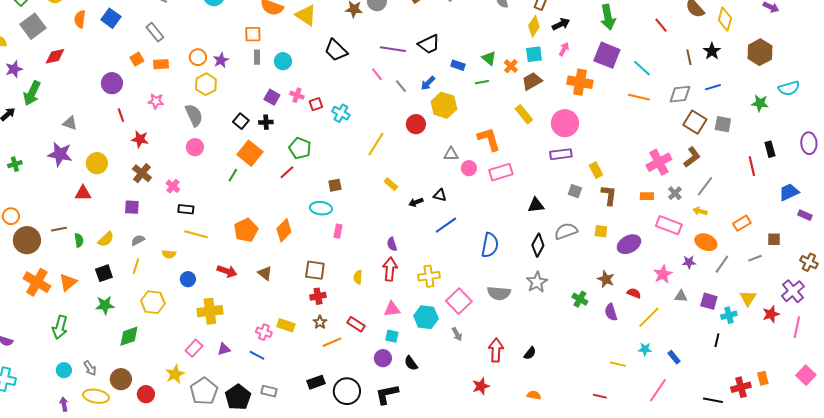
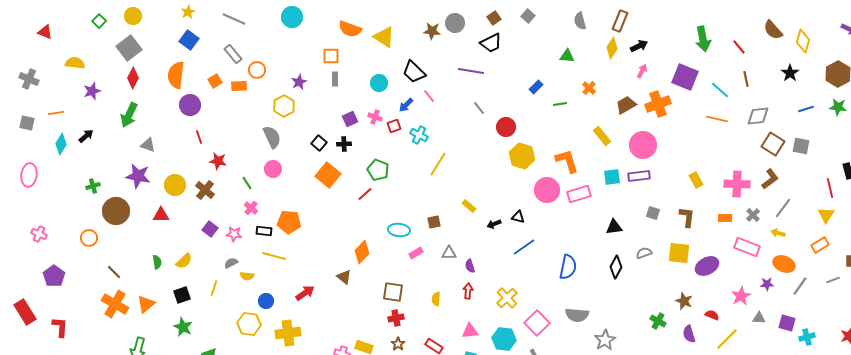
green arrow: (608, 17) -> (703, 39), moved
orange semicircle: (80, 19) -> (176, 75), moved, size x1.5
gray square: (33, 26) -> (129, 48), moved
black trapezoid: (429, 44) -> (491, 43), moved
cyan square: (534, 54) -> (612, 177), moved
red diamond: (55, 56) -> (133, 78), turned -50
orange circle: (198, 57) -> (257, 70), moved
brown line: (689, 57) -> (746, 79), moved
green triangle: (489, 58) -> (567, 56), moved, turned -35
cyan circle: (283, 61) -> (379, 83), moved
blue rectangle: (458, 65) -> (536, 87), turned -64
pink line: (377, 74) -> (429, 96), moved
brown trapezoid: (532, 81) -> (626, 105), moved
orange cross: (580, 82) -> (658, 104), turned -30
blue arrow: (428, 83) -> (406, 105), moved
blue line: (713, 87) -> (806, 109), moved
green arrow: (32, 93) -> (129, 115), moved
purple square: (272, 97) -> (350, 119), turned 35
pink star: (156, 101) -> (234, 234), moved
green star: (760, 103) -> (838, 107), moved
yellow hexagon: (444, 105) -> (522, 156), moved
red circle: (416, 124) -> (506, 127), moved
yellow line: (376, 144) -> (438, 164), moved
gray triangle: (451, 154) -> (449, 253), moved
pink cross: (659, 162) -> (737, 184), turned 30
pink circle: (469, 168) -> (547, 190), size x1.6
yellow rectangle: (596, 170) -> (696, 180), moved
brown cross: (142, 173) -> (205, 190), moved
green line: (233, 175) -> (247, 183), moved, turned -64
brown square: (335, 185) -> (434, 222), moved
purple square: (132, 207) -> (210, 229), turned 35
brown line: (59, 229) -> (114, 272), moved, turned 56
orange pentagon: (246, 230) -> (289, 222), moved, turned 30
pink rectangle: (338, 231) -> (416, 253), turned 48
gray semicircle: (566, 231) -> (644, 253), size x0.7
yellow square: (601, 231) -> (679, 253), size x1.6
brown circle: (27, 240) -> (116, 211), moved
gray semicircle: (138, 240) -> (231, 263), moved
red arrow: (390, 269) -> (468, 291), size x0.7
red arrow: (227, 271) -> (305, 293), turned -54
brown triangle: (265, 273) -> (344, 277), moved
yellow cross: (429, 276) -> (507, 298), turned -35
gray star: (537, 282) -> (605, 340), moved
yellow triangle: (748, 298) -> (826, 215), moved
yellow hexagon: (153, 302) -> (249, 324), moved
green star: (105, 305) -> (183, 327), turned 30

